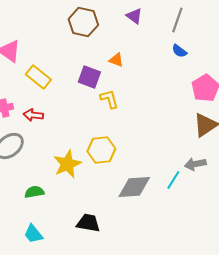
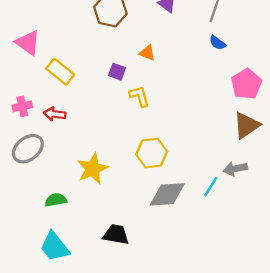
purple square: (89, 77) -> (117, 72), size x0.7
yellow hexagon: (101, 150) -> (152, 153), moved
cyan trapezoid: (33, 234) -> (55, 247), size x1.4

